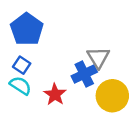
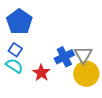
gray triangle: (98, 57) -> (83, 55), moved

